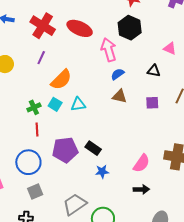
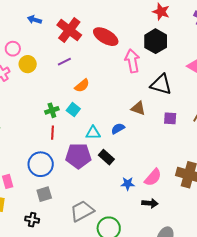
purple line: (41, 58) -> (64, 62), turned 32
black triangle: (154, 71) -> (161, 85), moved, size x1.6
blue semicircle: (118, 74) -> (118, 129), moved
orange semicircle: (61, 80) -> (82, 86), size x0.7
cyan triangle: (78, 104) -> (93, 133), moved
blue star: (102, 172) -> (128, 184), moved

